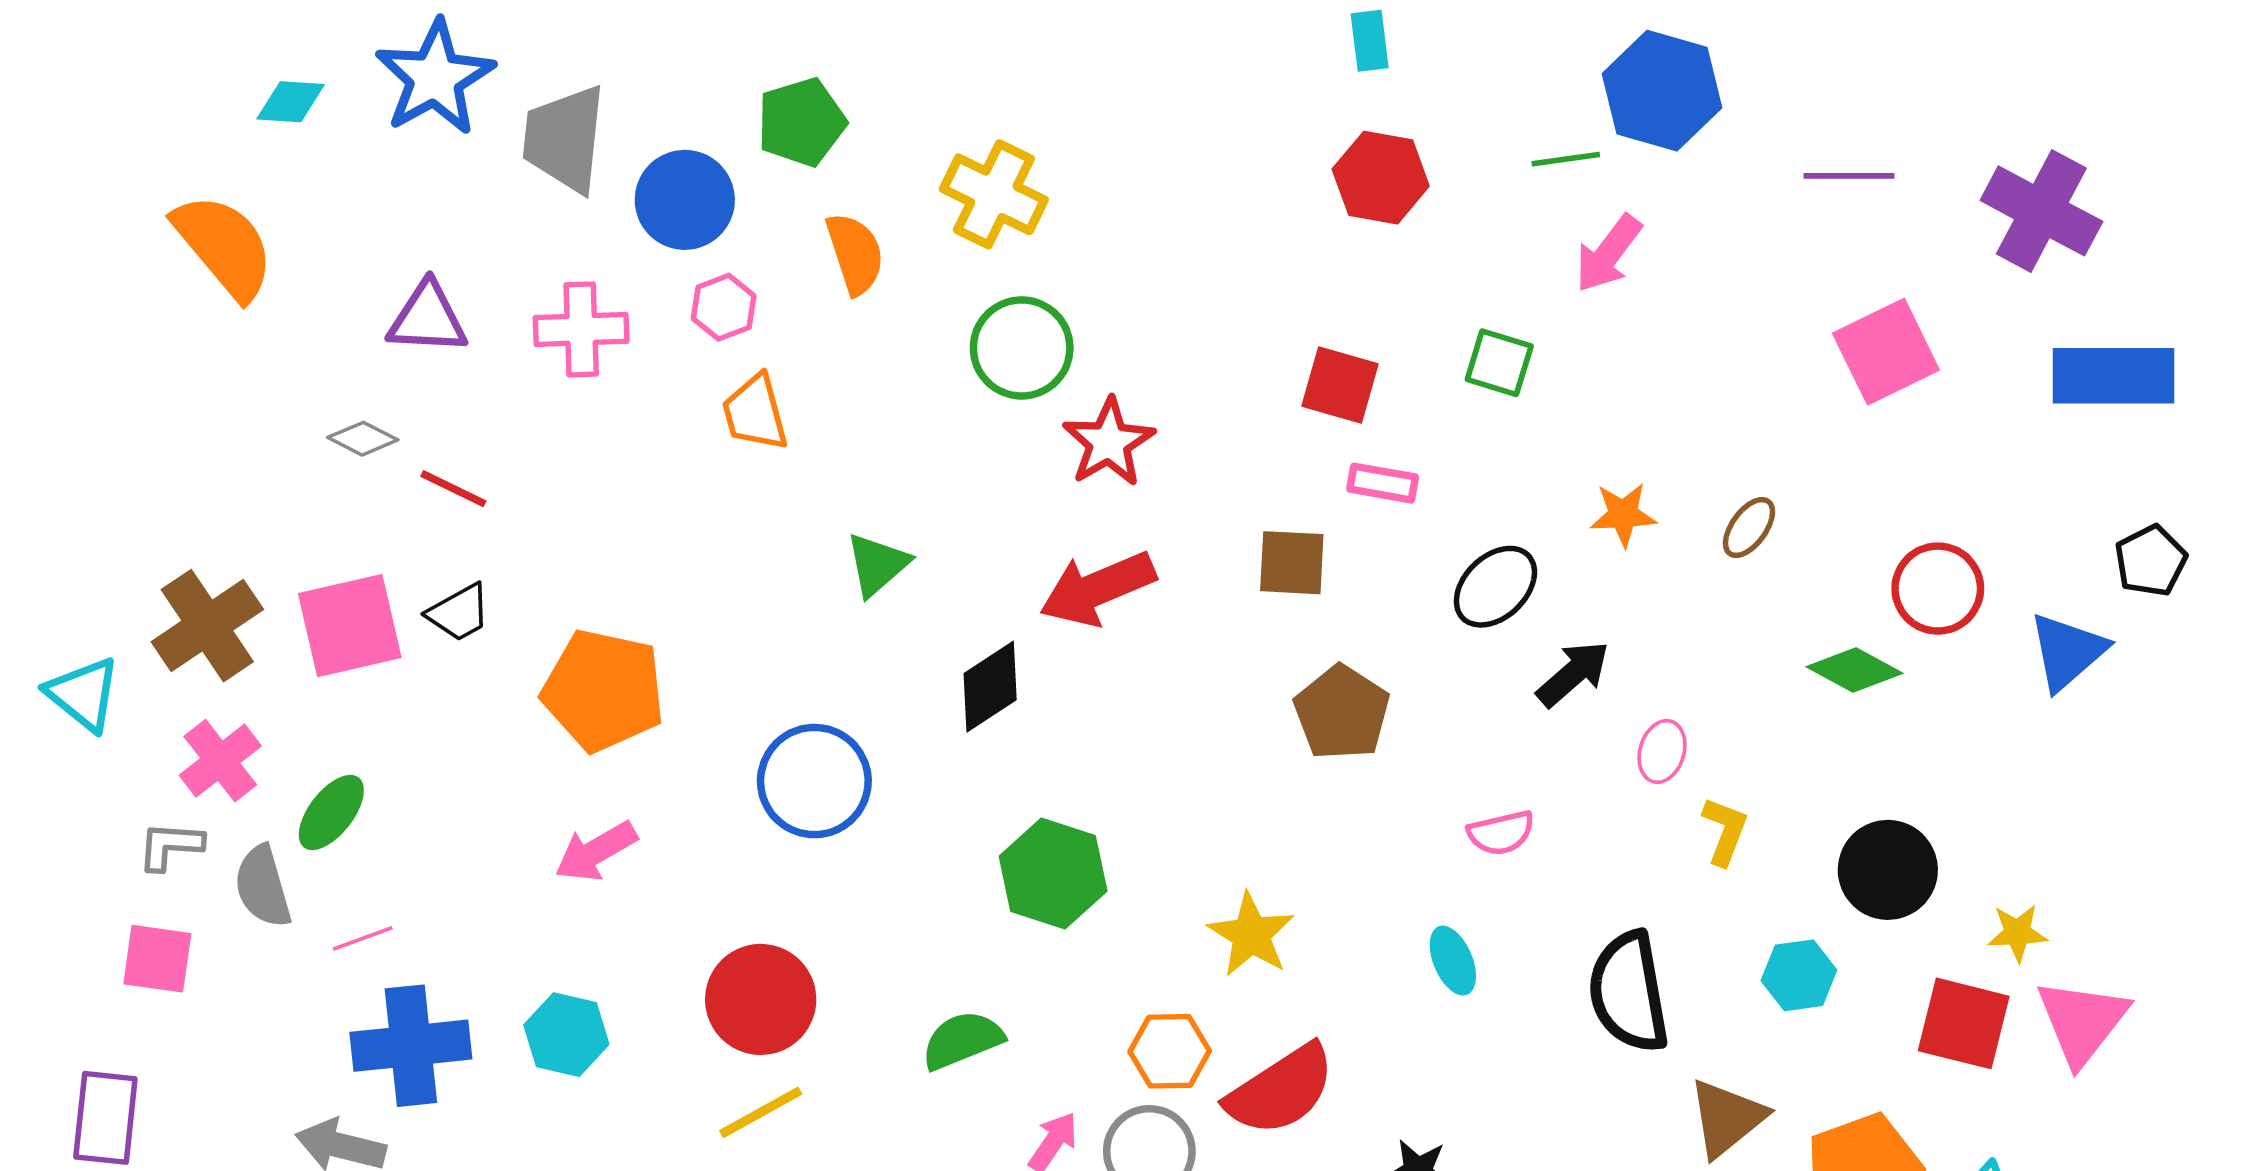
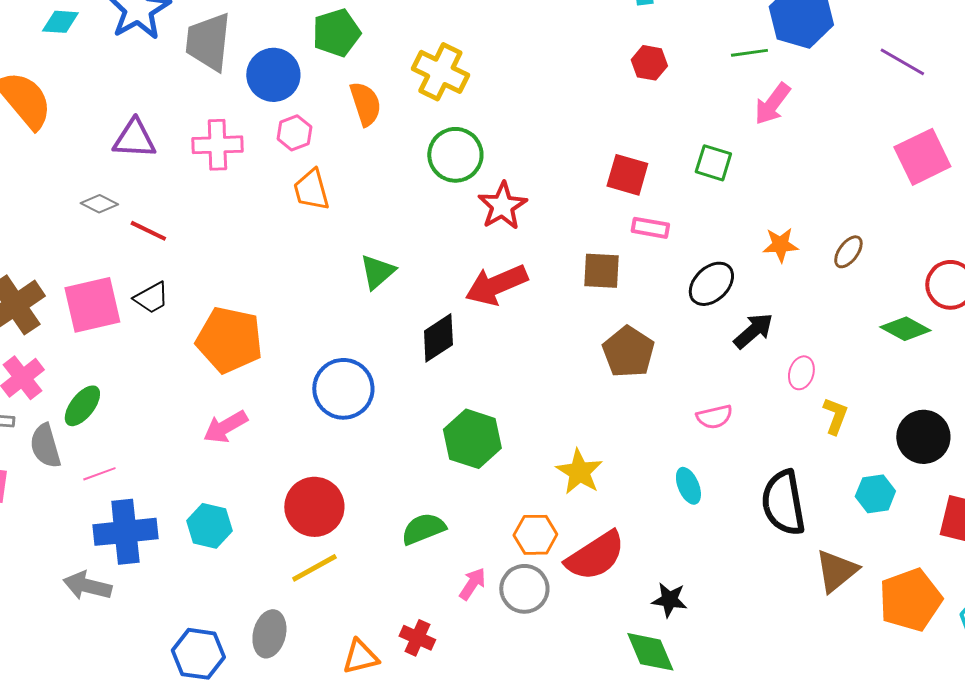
purple line: (1849, 176) -> (902, 62), turned 30
red hexagon: (1381, 178) -> (649, 63), size x0.7

